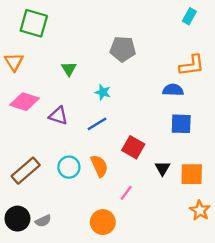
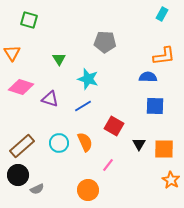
green square: (34, 23) -> (29, 20), size x0.7
cyan star: (103, 92) -> (88, 79), size x1.5
black circle: (17, 219) -> (18, 175), moved

